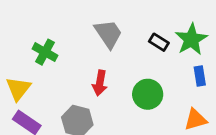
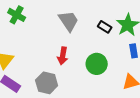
green cross: (45, 52) -> (17, 15), moved

